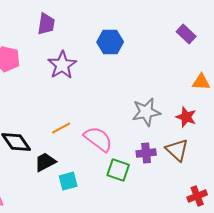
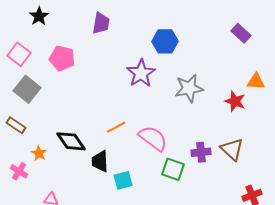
purple star: (62, 65) -> (141, 73), moved
gray star: (146, 112) -> (189, 88), moved
red star: (186, 117) -> (235, 101), moved
black trapezoid: (45, 162) -> (100, 161), turned -65

